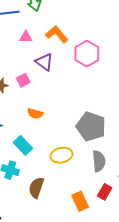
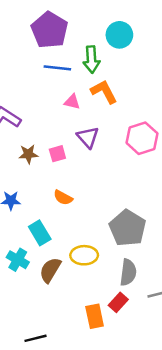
orange L-shape: (57, 34) -> (104, 92), moved
brown semicircle: (36, 188) -> (50, 270), moved
red rectangle: (105, 192) -> (118, 302), moved

